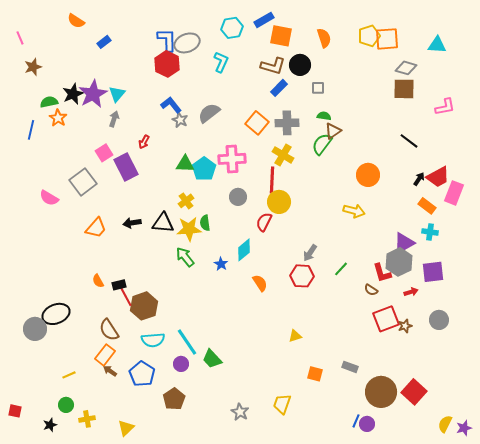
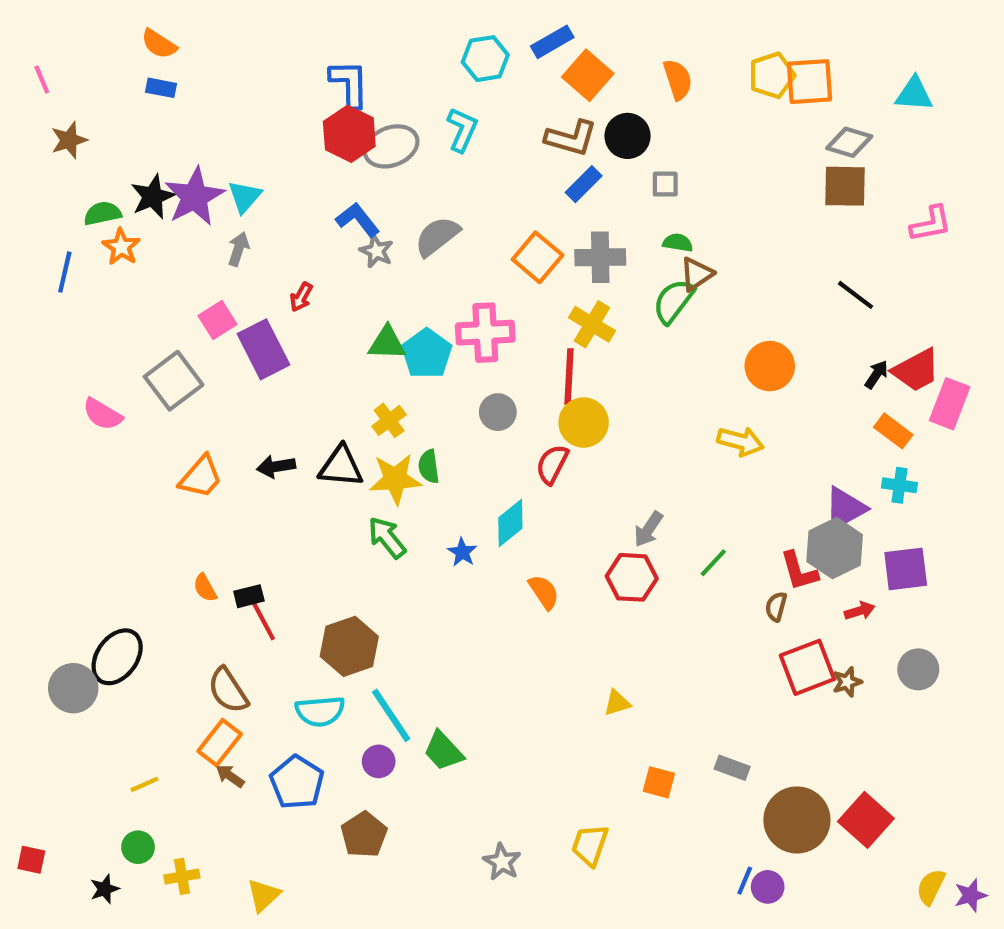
orange square: (281, 36) -> (588, 75), turned 30
blue rectangle: (104, 42) -> (161, 88), moved, turned 48
gray ellipse: (187, 43) -> (391, 146), moved
brown semicircle: (371, 290) -> (776, 607), turned 72
brown hexagon: (144, 306) -> (349, 646), moved
black ellipse: (56, 314) -> (117, 657), turned -32

